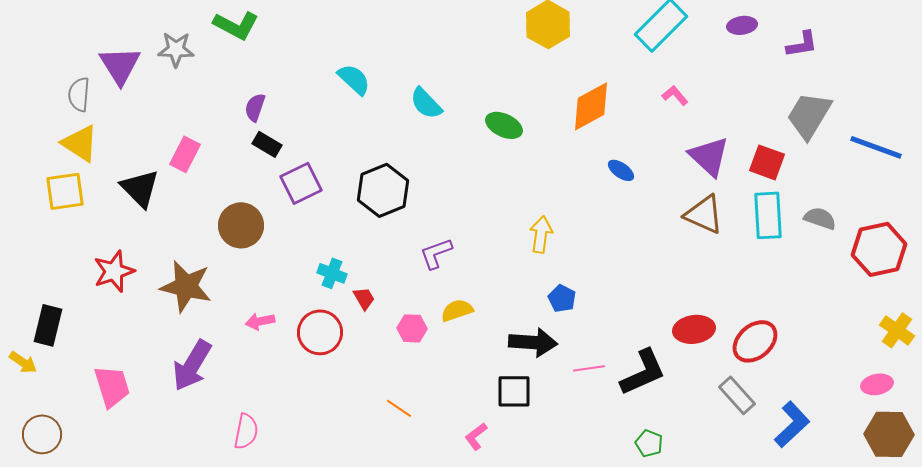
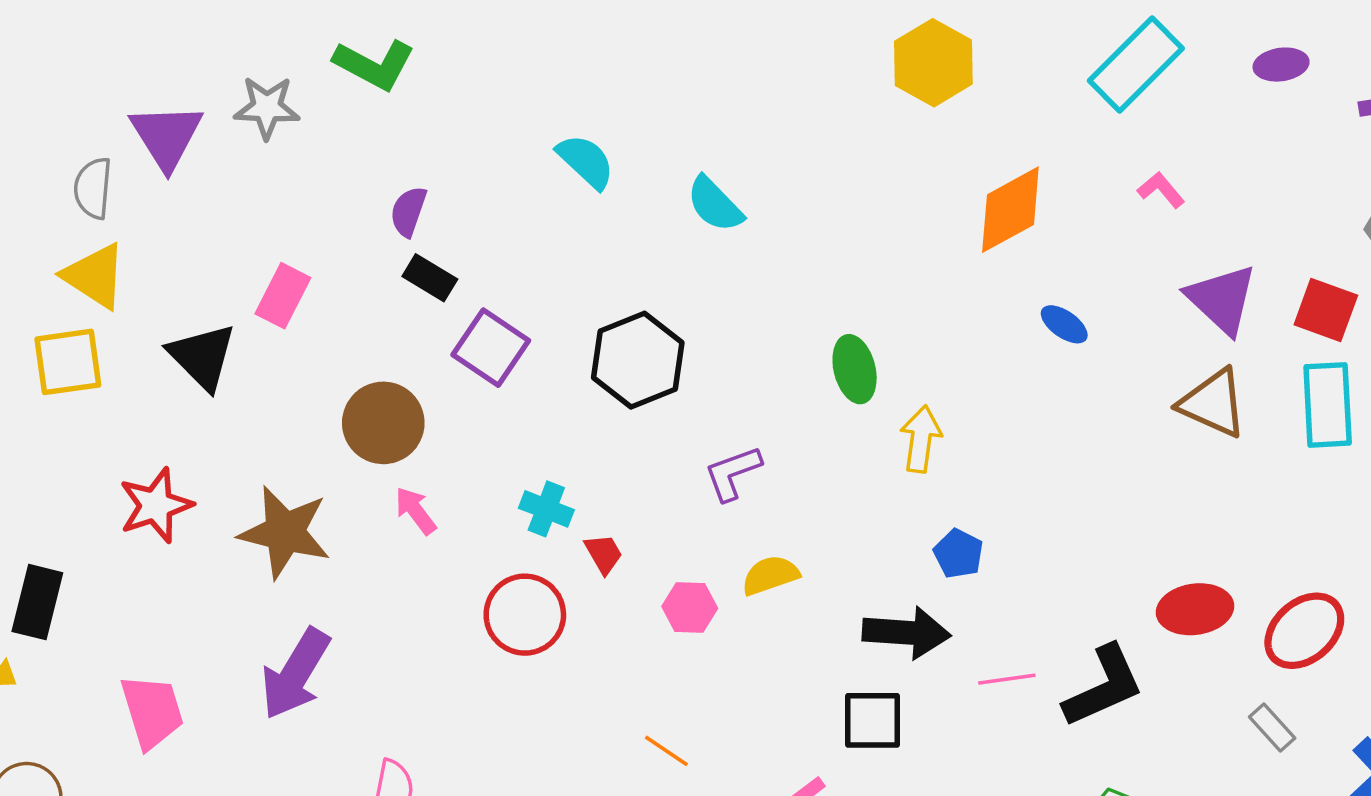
green ellipse: (504, 125) -> (855, 369), moved, turned 51
purple square: (301, 183) -> (491, 348), turned -30
pink arrow: (260, 321) -> (416, 511), moved, turned 64
gray rectangle: (737, 395) -> (1272, 728), size x0.7

